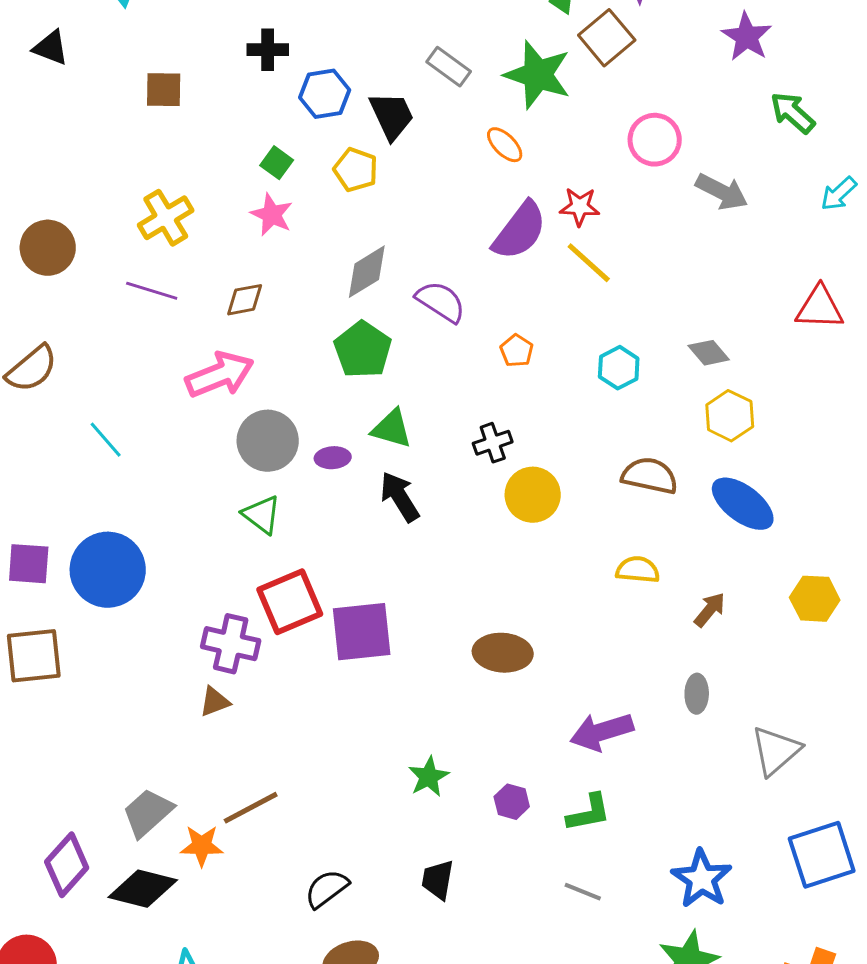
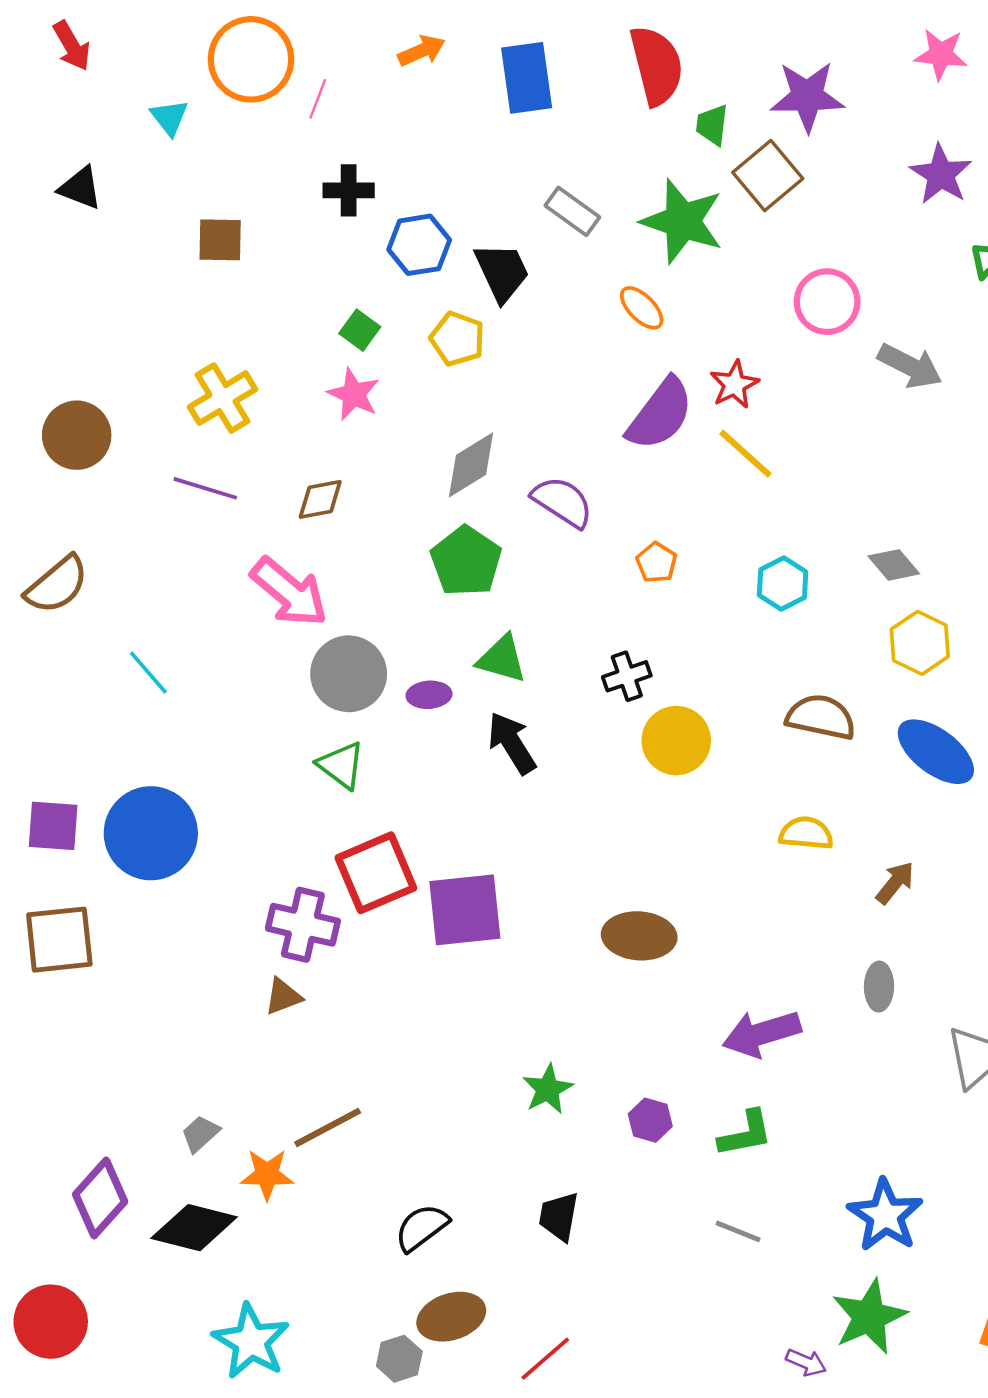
red star: (580, 207) -> (734, 384), turned -30
pink arrow: (220, 375) -> (289, 592), turned 62
gray trapezoid: (148, 813) -> (200, 1134), size x0.6

